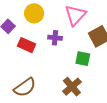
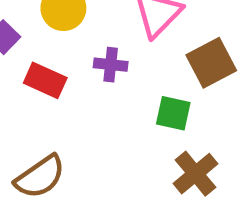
brown cross: (72, 87) -> (196, 174), moved

